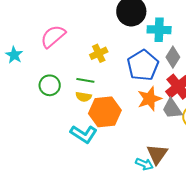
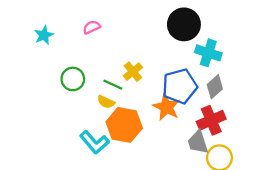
pink semicircle: (53, 36) -> (92, 27), size x0.6
yellow cross: (99, 53) -> (133, 72), moved, turned -30
orange star: (149, 99) -> (166, 107), moved, turned 30

